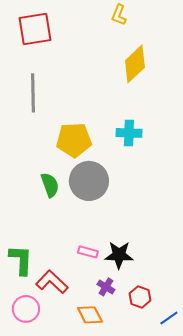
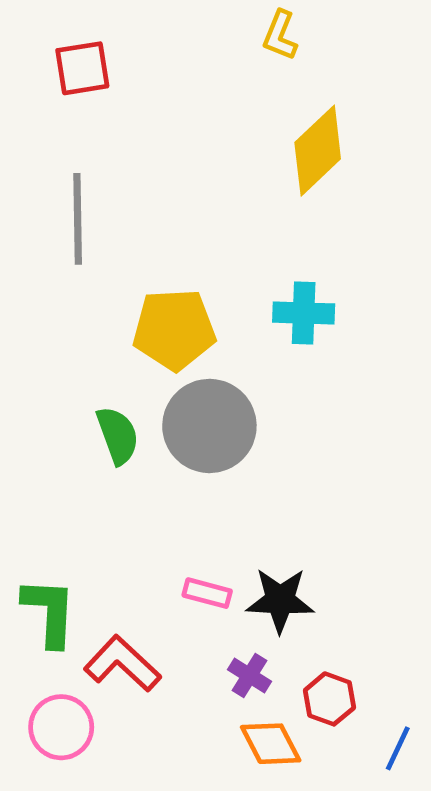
red square: (35, 29) -> (82, 68), size x0.7
orange diamond: (90, 315) -> (271, 744), moved
blue line: (169, 318) -> (398, 748), turned -30

